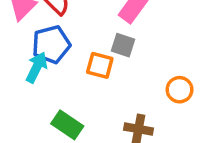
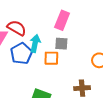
cyan arrow: (37, 67) -> (35, 43), moved

